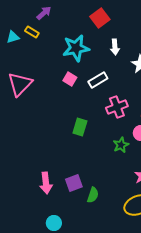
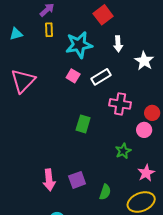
yellow rectangle: (32, 32) -> (49, 30), moved, turned 56
pink cross: (117, 107) -> (120, 104), turned 30
green star: (121, 145) -> (123, 151), moved
green semicircle: (93, 195) -> (105, 192), moved

